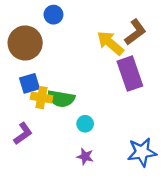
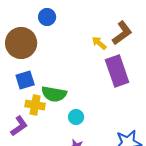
yellow arrow: (110, 43) -> (99, 43), size x0.6
yellow cross: (41, 98) -> (35, 105), moved

